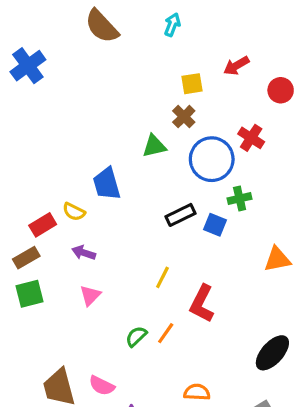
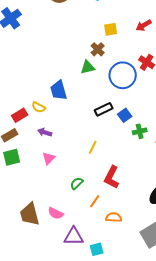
red arrow: (236, 66) -> (144, 25), moved
brown cross: (184, 117) -> (98, 49), moved
green cross: (240, 199) -> (140, 131), moved
blue square: (215, 225) -> (125, 115), turned 32
red L-shape: (202, 304) -> (112, 177), moved
orange line: (166, 333) -> (95, 201), moved

